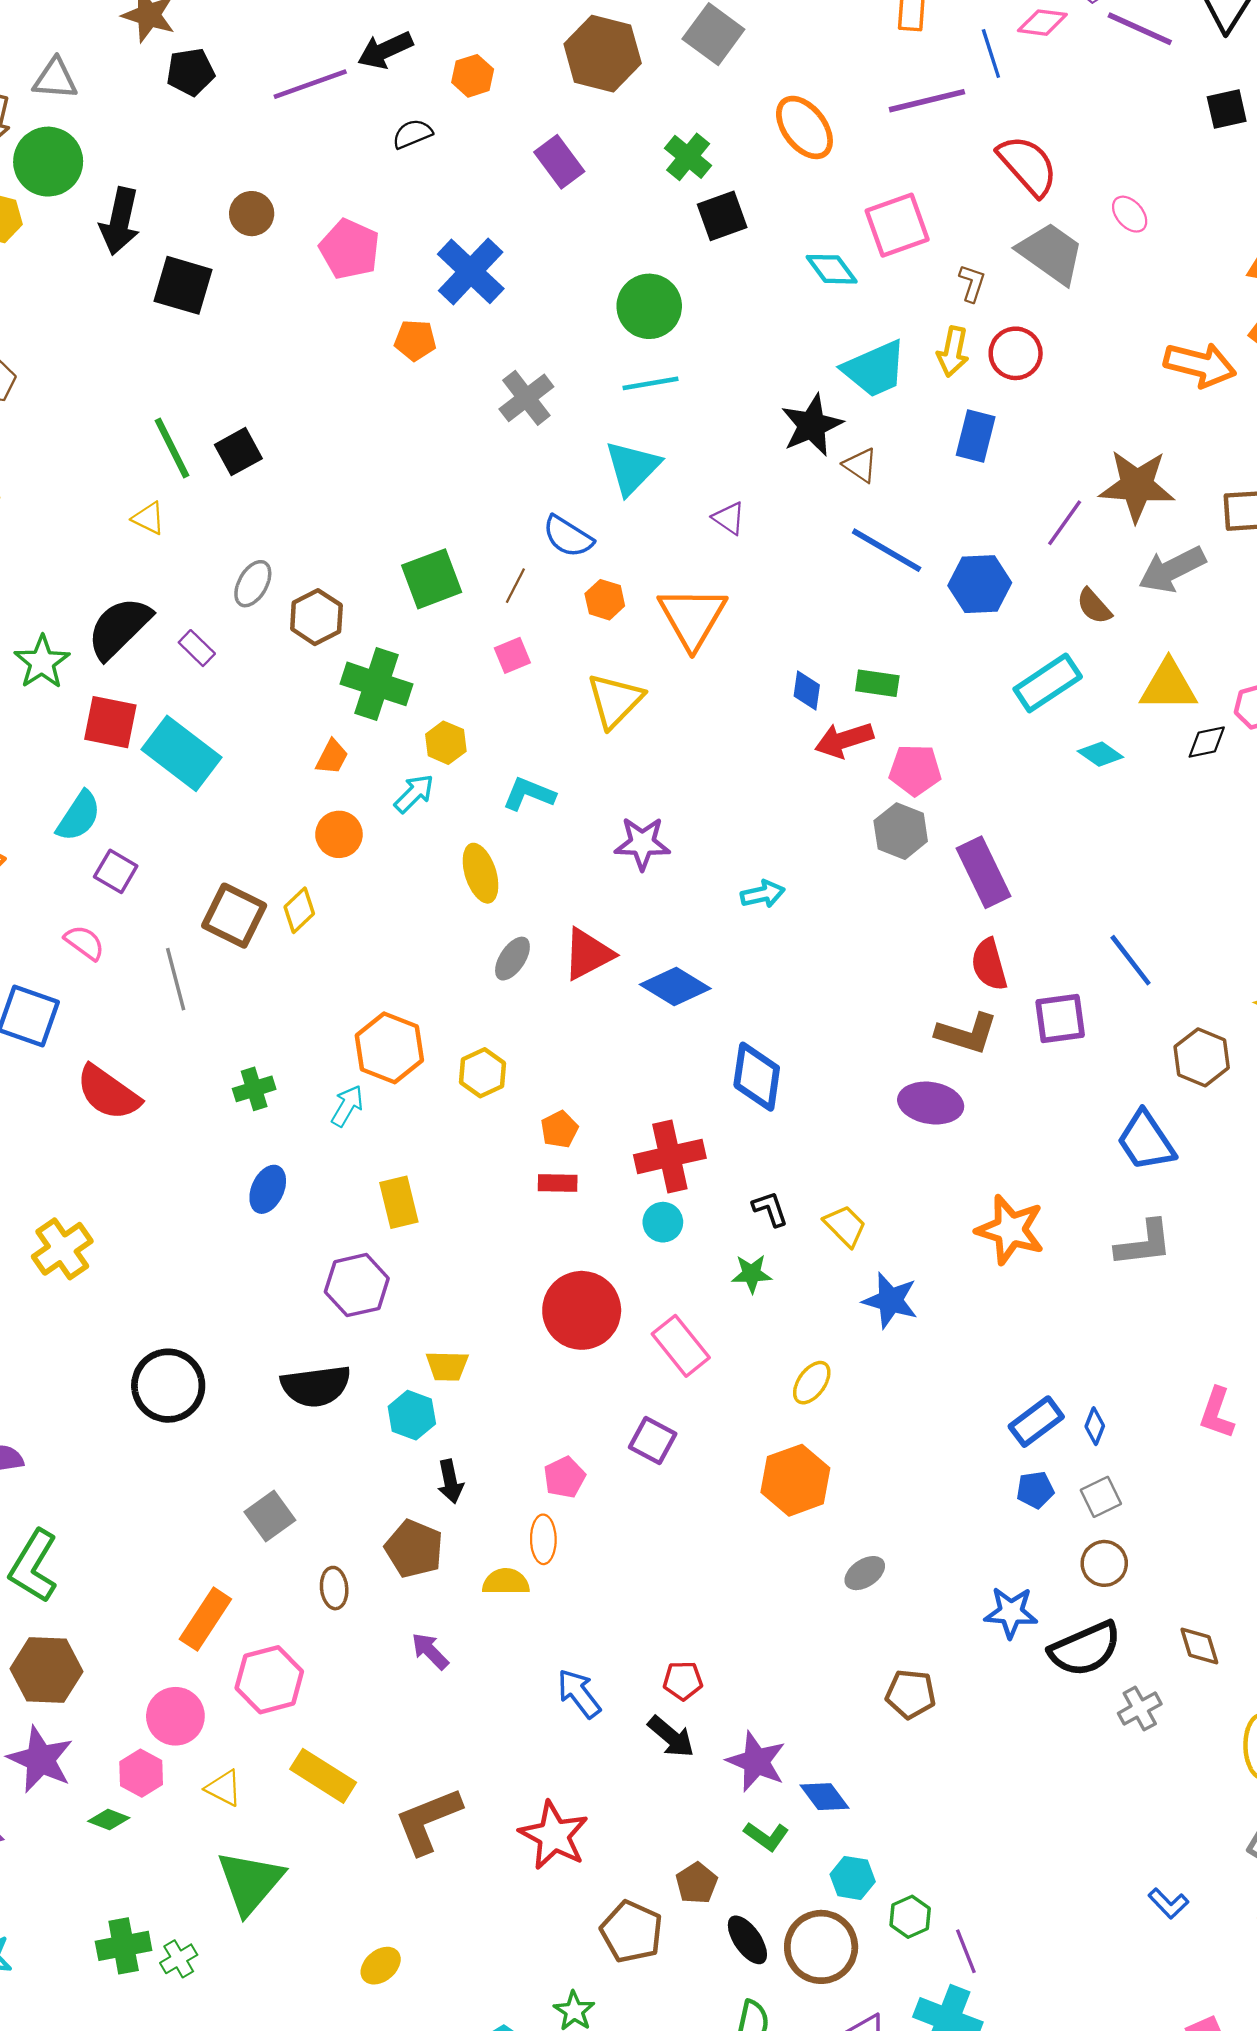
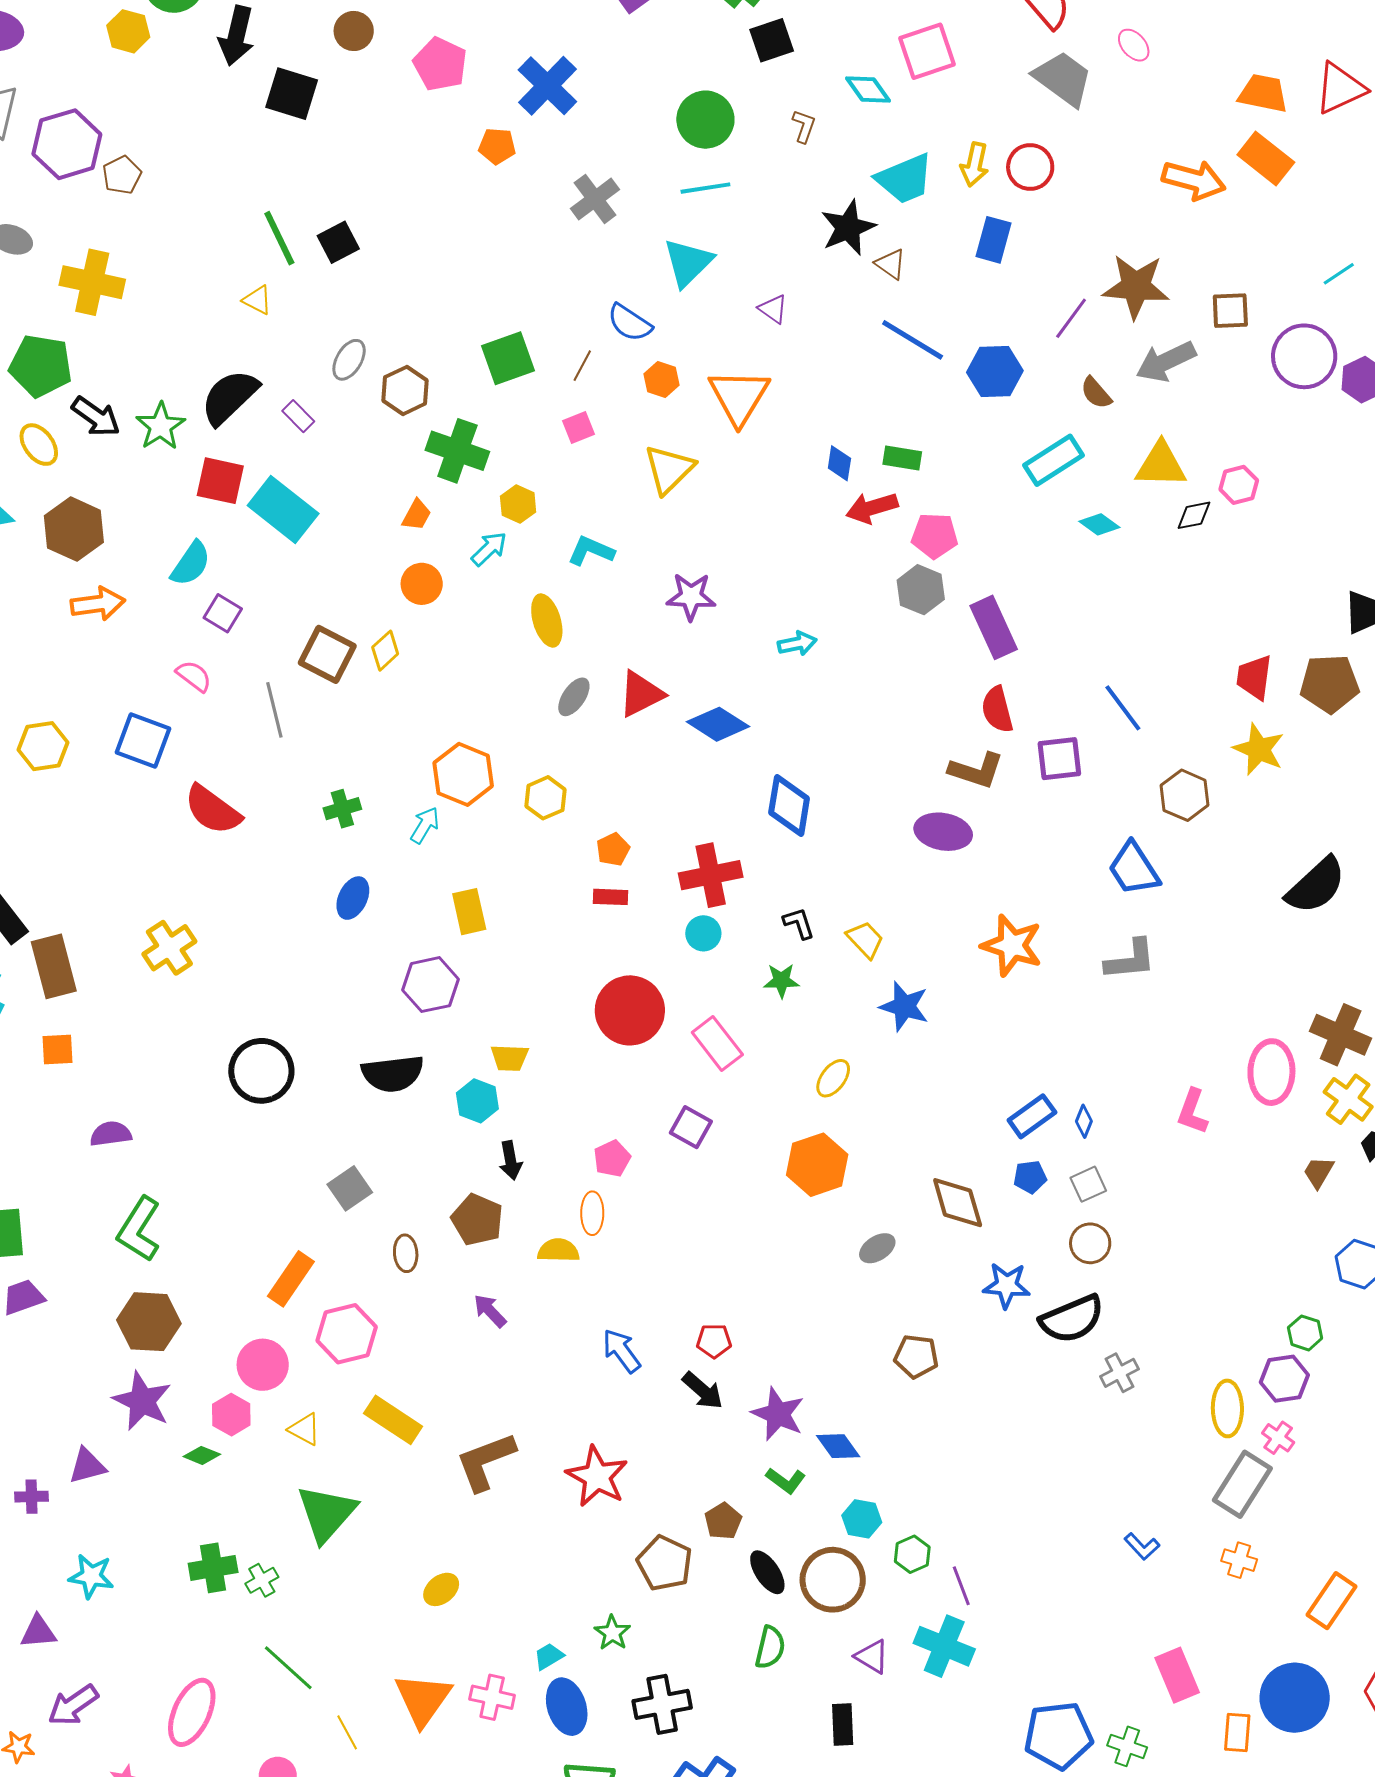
brown L-shape: (972, 283) -> (804, 126), moved
brown diamond: (1199, 1646) -> (958, 1203), moved, size x1.5

